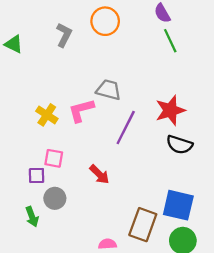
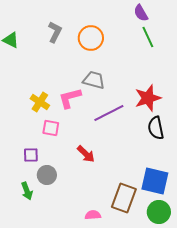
orange circle: (105, 21) -> (91, 38), moved
purple line: (126, 127) -> (109, 113), turned 36
black semicircle: (179, 145) -> (156, 128), turned 60
pink square: (54, 158) -> (51, 128), moved

